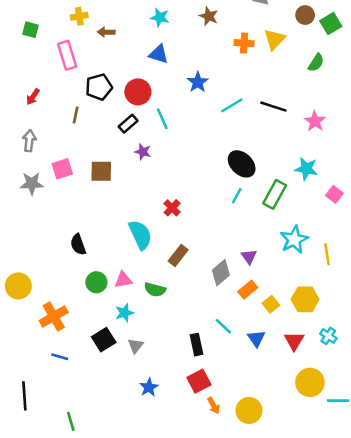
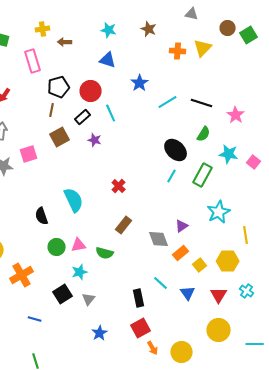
green semicircle: (316, 63) -> (204, 134), moved
brown line: (76, 115) -> (52, 110), moved
brown square: (101, 171) -> (60, 137), moved, turned -30
pink square: (334, 194) -> (254, 162), moved
cyan semicircle: (140, 235) -> (74, 200), moved
yellow line: (327, 254) -> (246, 235), moved
purple triangle: (249, 257) -> (182, 226), turned 32
gray diamond: (221, 273) -> (159, 239), turned -70
blue line: (60, 357) -> (35, 319), moved
yellow circle: (310, 382) -> (219, 330), moved

